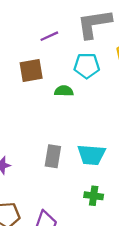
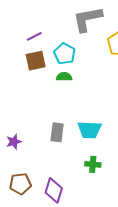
purple line: (49, 36) -> (34, 36), moved
cyan pentagon: (87, 66) -> (65, 54), moved, turned 30

